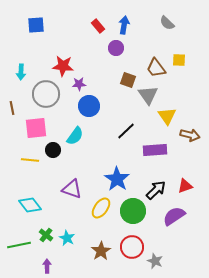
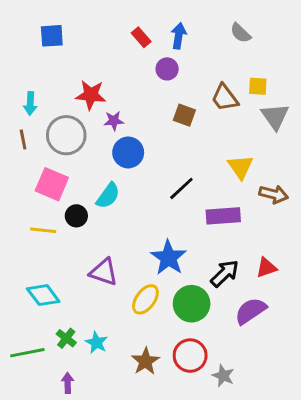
gray triangle: (148, 95) -> (275, 116), moved
brown line: (12, 108) -> (23, 140), moved
pink square: (36, 128) -> (52, 184), turned 30

